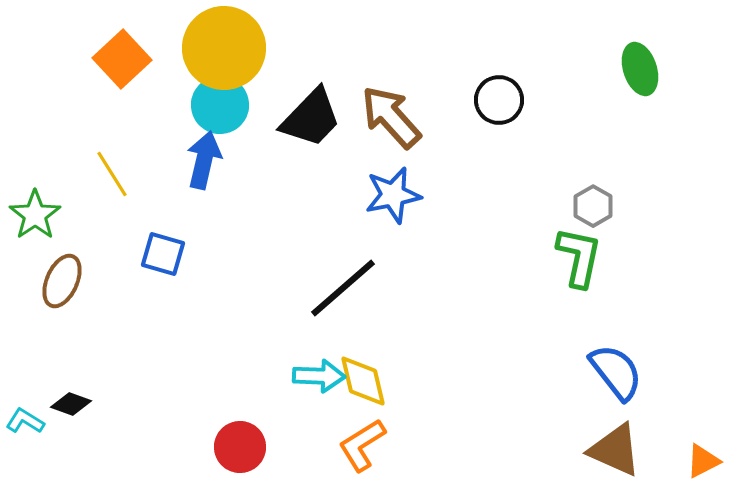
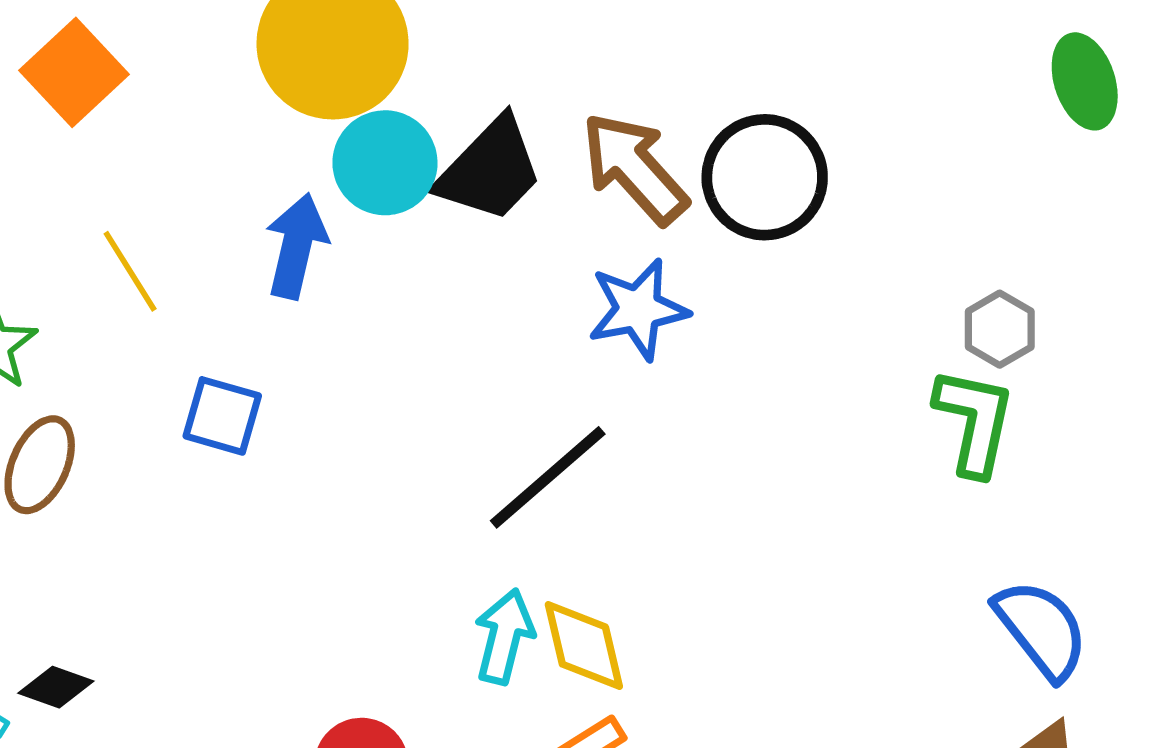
orange square: (122, 59) -> (74, 72), moved
black circle: (499, 100) -> (765, 177), moved, size x1.4
cyan circle: (220, 105) -> (385, 163), moved
cyan arrow: (319, 376) -> (504, 636), turned -78

